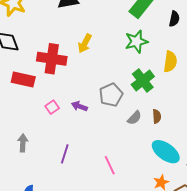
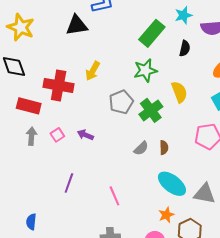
yellow semicircle: (170, 62) -> (179, 92), turned -30
gray pentagon: (111, 95) -> (121, 102), moved
gray arrow: (23, 143) -> (31, 136), moved

